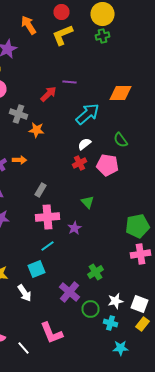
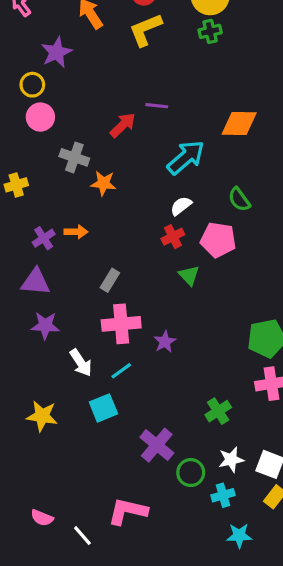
green triangle: (88, 202) -> (189, 275), moved
green cross: (96, 272) -> (218, 411), moved
white arrow: (24, 293) -> (81, 363), moved
cyan cross: (110, 323) -> (223, 495), turned -32
pink L-shape: (52, 333) -> (128, 511), turned 125

